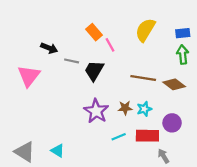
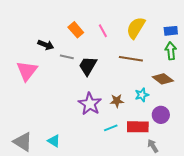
orange rectangle: (94, 32) -> (76, 30), moved
pink line: (110, 45) -> (103, 31), moved
brown line: (143, 78) -> (131, 59), moved
cyan star: (144, 109) -> (142, 95), moved

